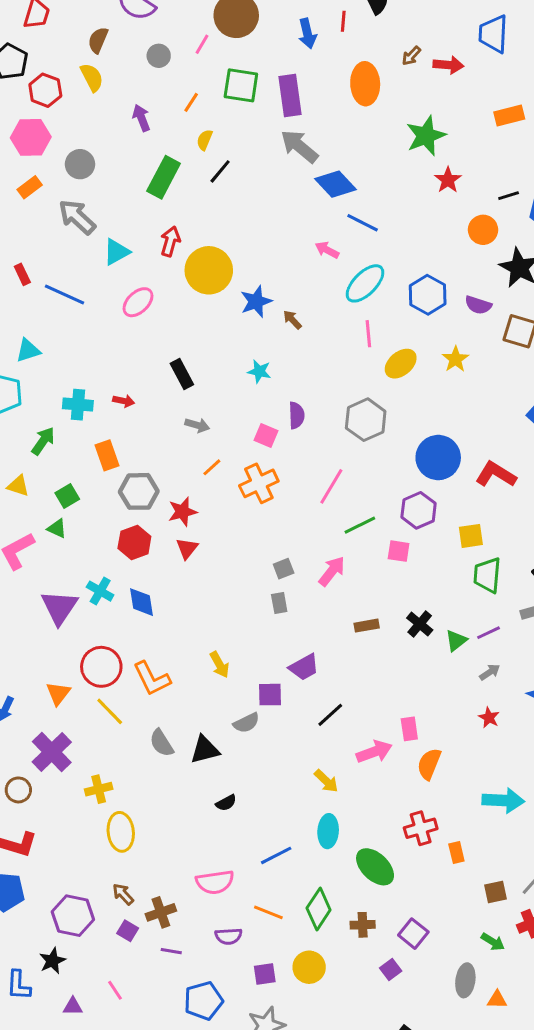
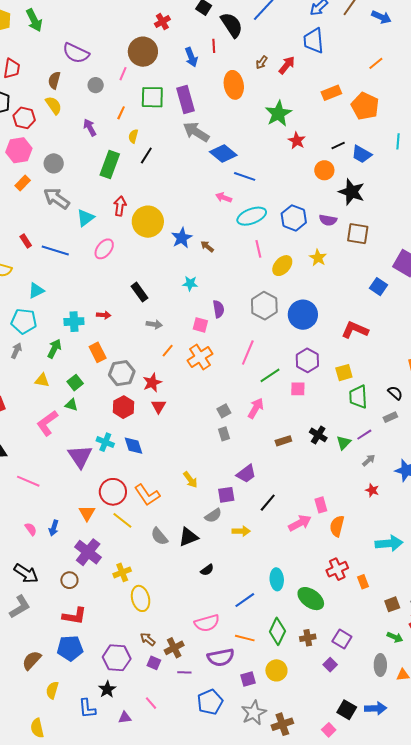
red arrow: (448, 65) -> (287, 65), turned -48
cyan ellipse: (365, 283) -> (252, 216), turned 32
blue circle: (438, 458) -> (303, 315), moved
yellow arrow: (326, 781) -> (241, 531), moved, turned -36
purple semicircle: (228, 936) -> (221, 657), size x1.5

